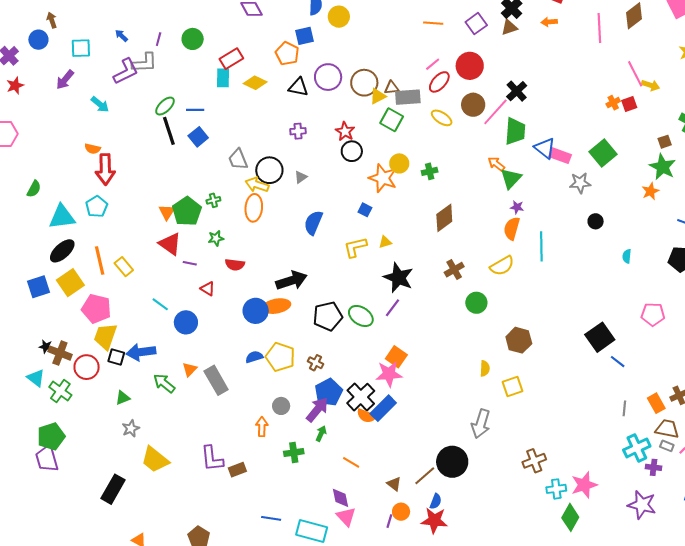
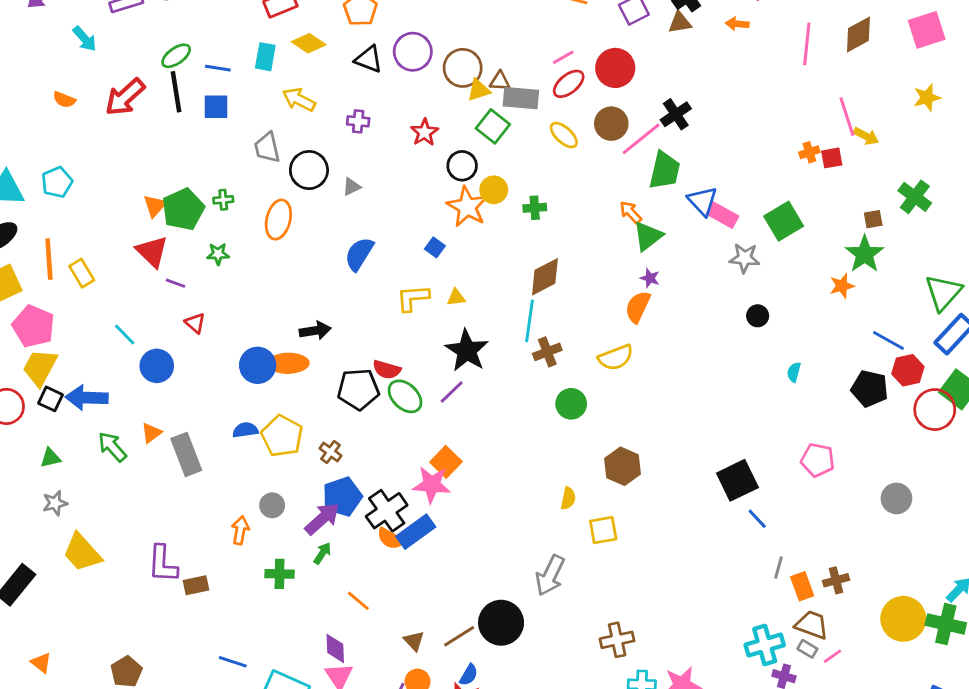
cyan rectangle: (223, 78) -> (265, 57), moved
blue square: (198, 137) -> (216, 107), turned 30
black circle: (352, 151) -> (462, 166), moved
red arrow: (105, 169) -> (125, 97), moved, turned 40
yellow arrow: (257, 185) -> (299, 100), moved
cyan line: (541, 246) -> (529, 321), moved
red semicircle: (235, 265) -> (387, 370), moved
black arrow: (291, 281) -> (315, 331), size x0.7
gray line: (624, 408) -> (779, 567), moved

